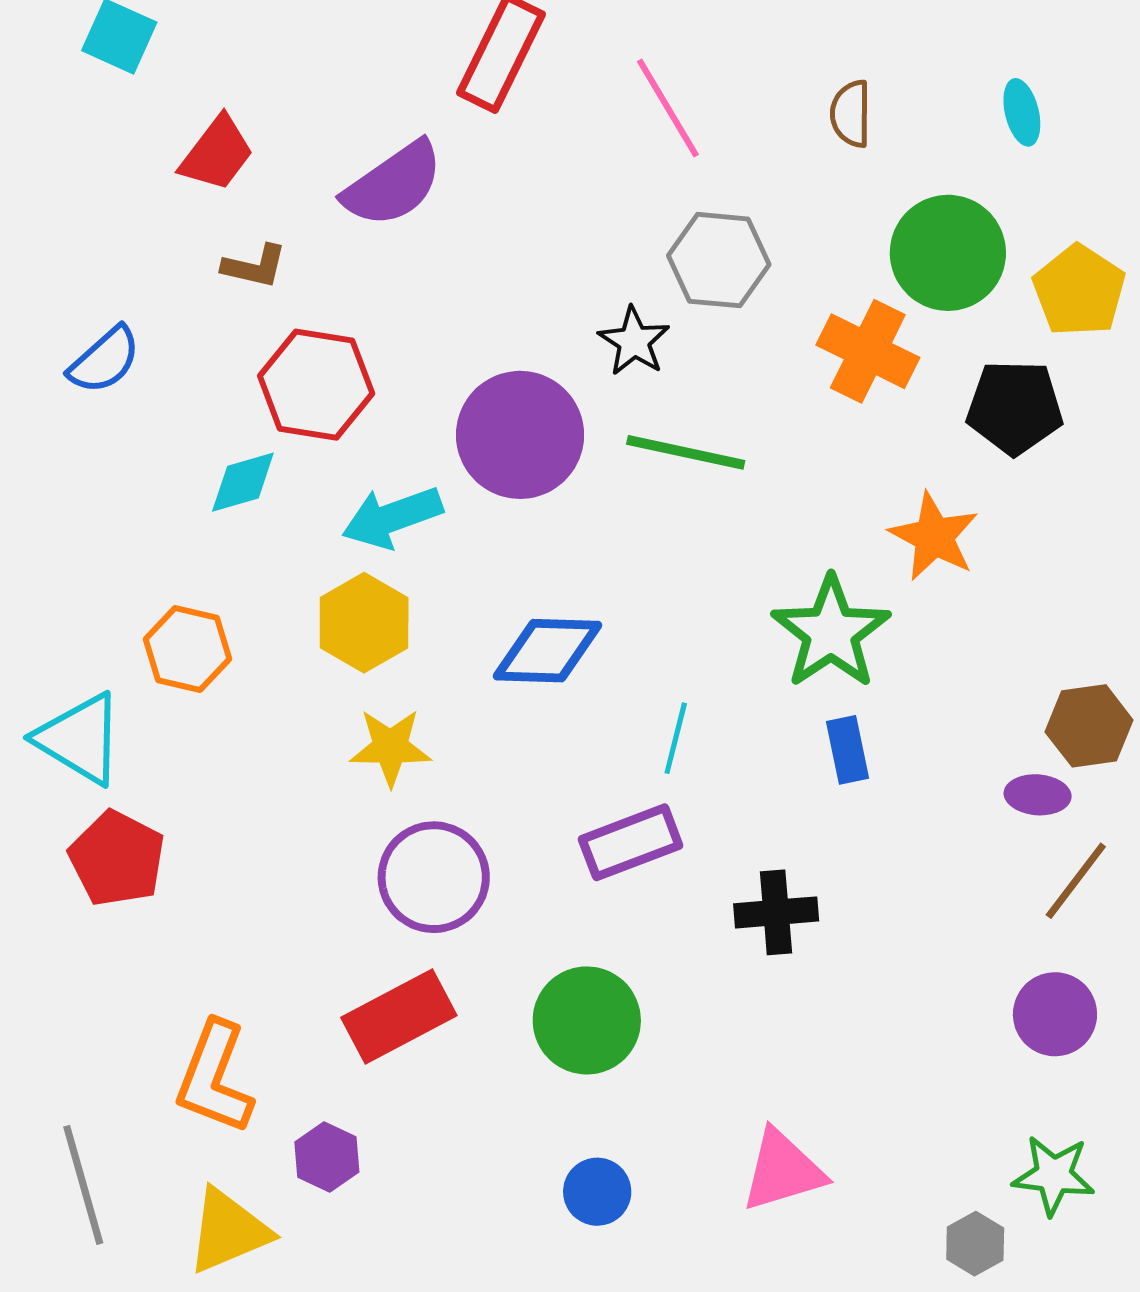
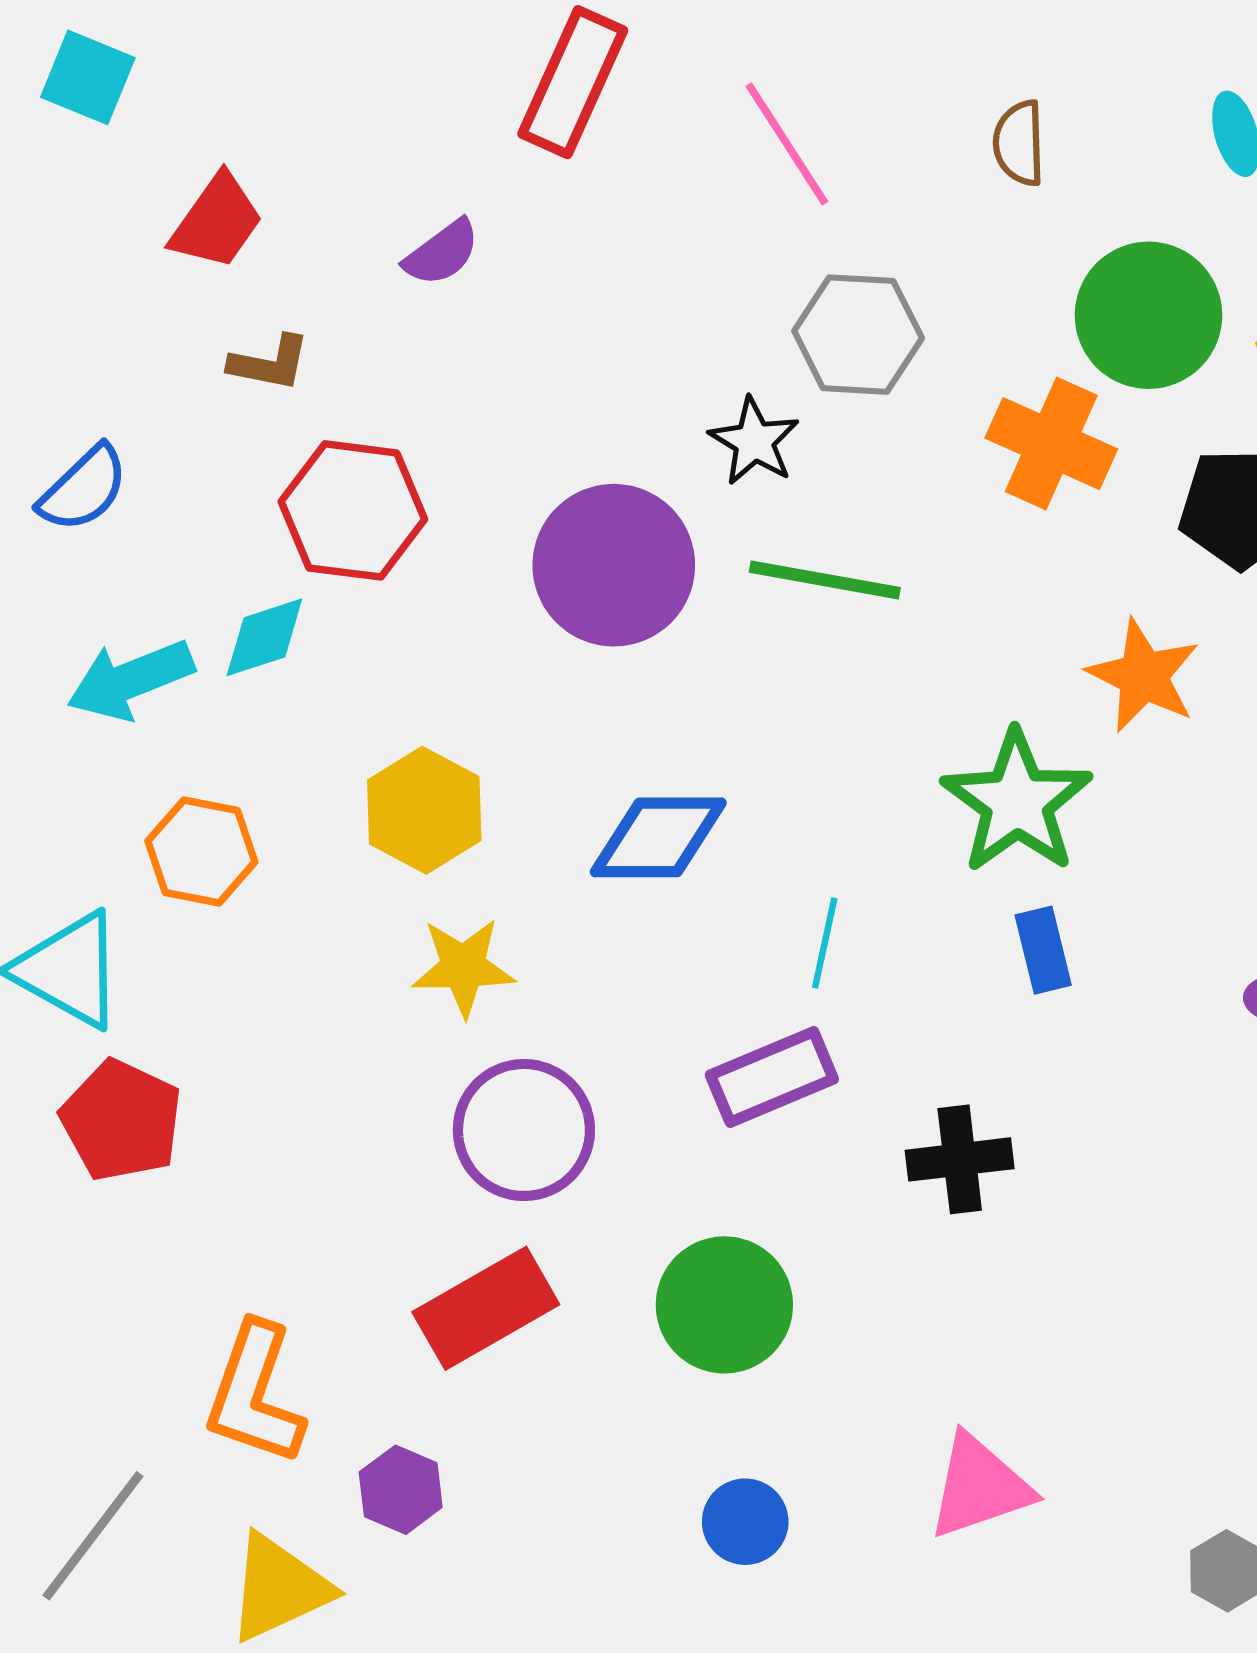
purple semicircle: (393, 184) -> (442, 253), size x0.6
cyan arrow: (392, 517) -> (130, 680), moved
gray line: (83, 1185) -> (93, 1536), turned 55

